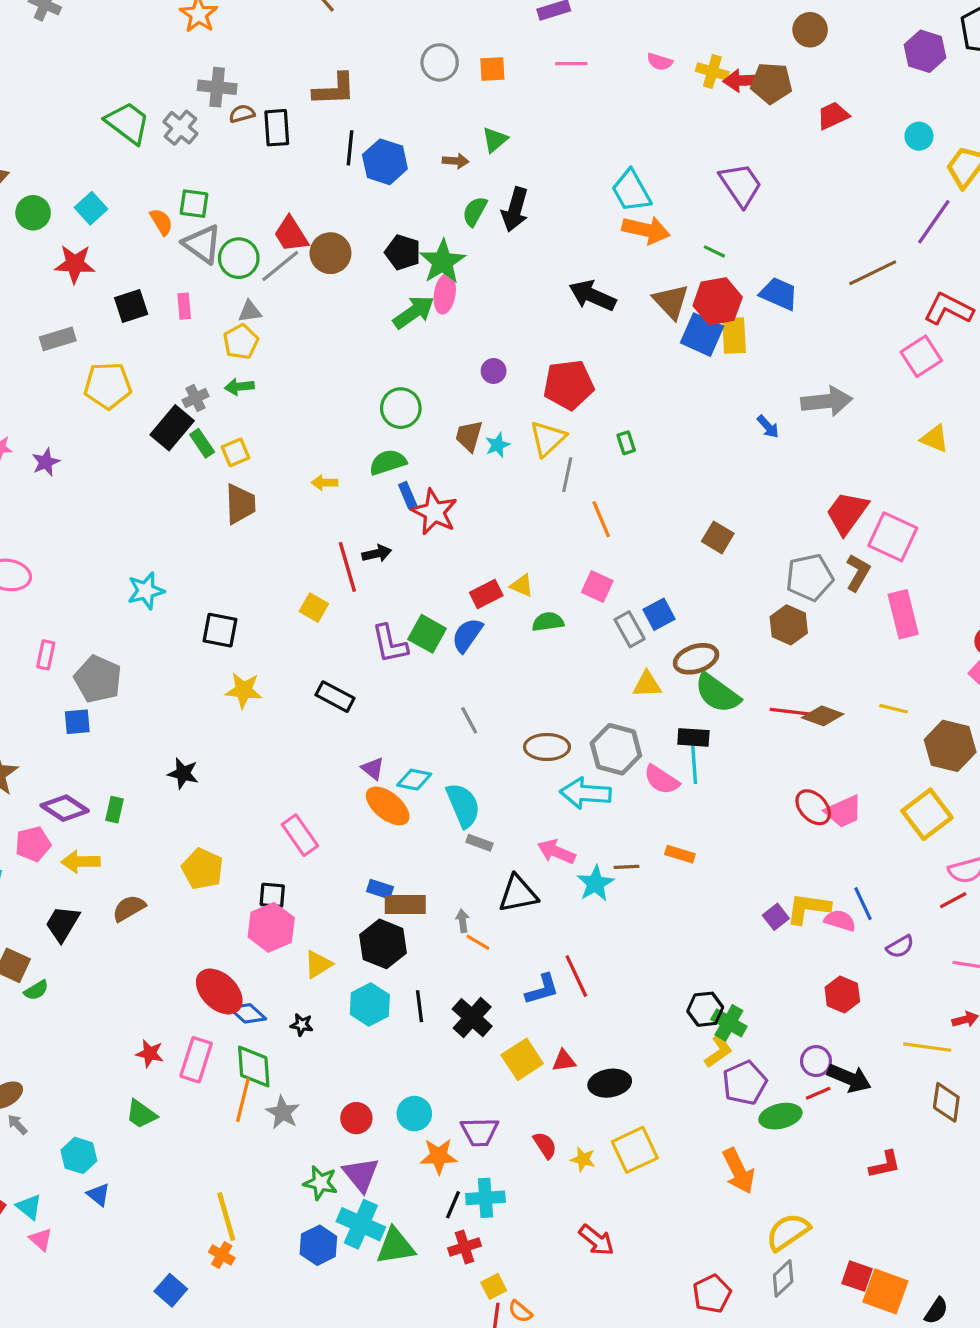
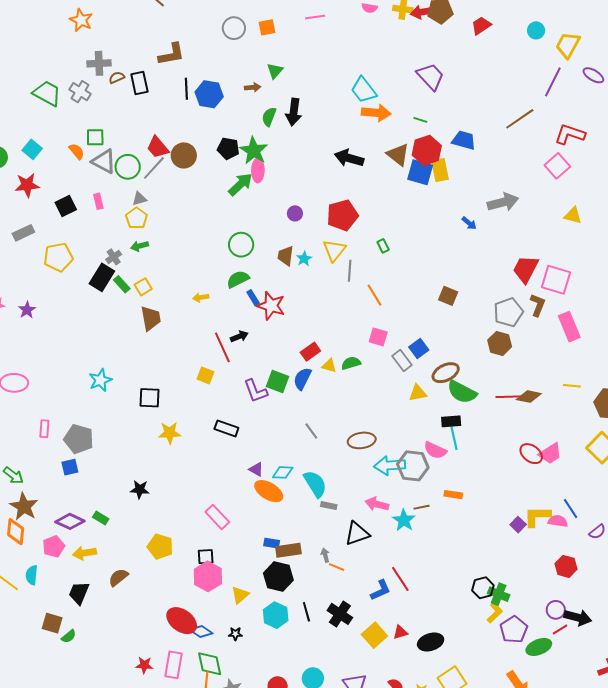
yellow triangle: (522, 586) -> (329, 366), moved
gray hexagon: (616, 749) -> (413, 466), moved
green rectangle: (114, 810) -> (101, 518), turned -63

